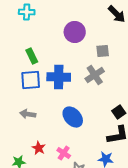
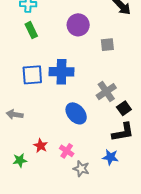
green rectangle: (32, 56) -> (31, 30), moved
gray cross: (95, 75) -> (106, 92), moved
gray arrow: (28, 114) -> (15, 114), moved

